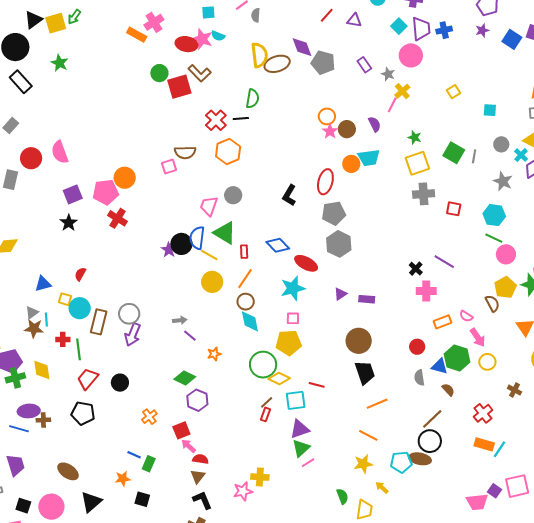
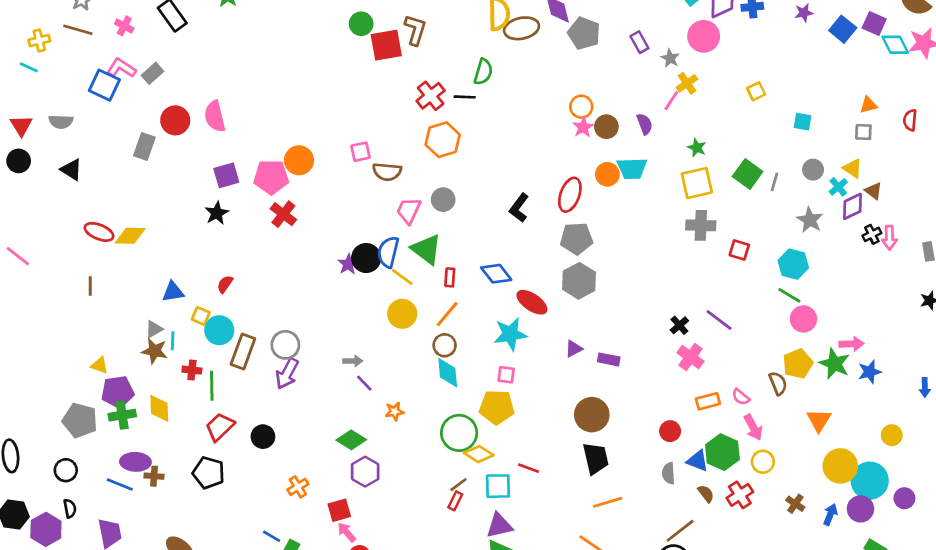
brown L-shape: (200, 73) -> (415, 30), turned -125
brown semicircle: (185, 152) -> (387, 172), moved
pink cross: (426, 291) -> (690, 357), turned 30
red cross: (483, 413) -> (740, 495), moved

